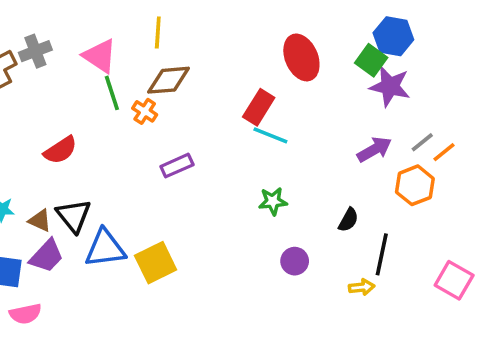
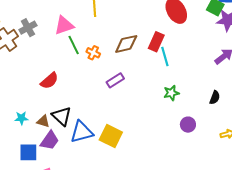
pink triangle: (100, 56) -> (64, 25), turned -45
brown diamond: (168, 80) -> (126, 44), moved
cyan line: (270, 135) -> (165, 56), turned 60
yellow square: (156, 263) -> (111, 136), turned -30

